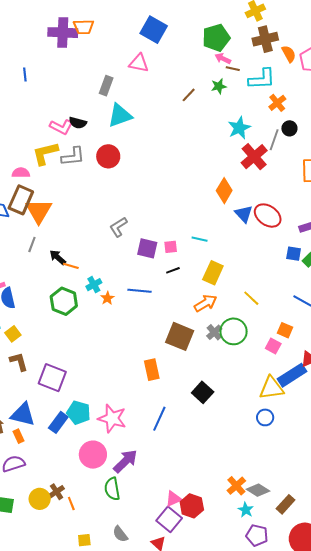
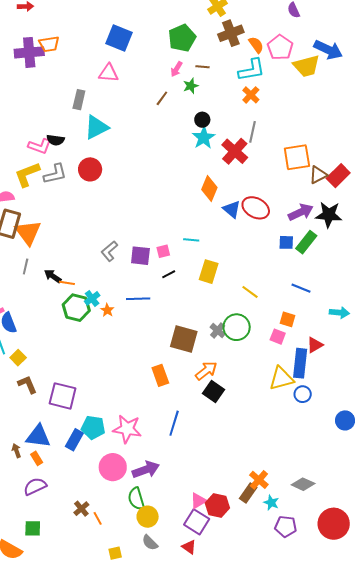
pink arrow: (223, 59) -> (176, 69), moved, turned -77
cyan L-shape: (262, 79) -> (252, 70), moved
cyan star: (239, 128) -> (204, 138), moved
black circle: (289, 128) -> (202, 120), moved
gray L-shape: (118, 227) -> (109, 251), moved
green hexagon: (64, 301) -> (76, 308), moved
orange arrow: (205, 303) -> (206, 371), moved
blue rectangle: (292, 375) -> (300, 363), turned -44
blue circle: (265, 417) -> (303, 394), moved
purple arrow: (125, 461) -> (146, 470), turned 32
gray diamond: (258, 490) -> (303, 484), moved
yellow circle: (40, 499) -> (148, 517), moved
brown rectangle: (286, 504) -> (248, 493), moved

